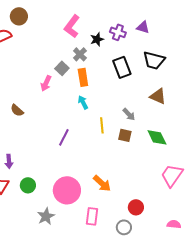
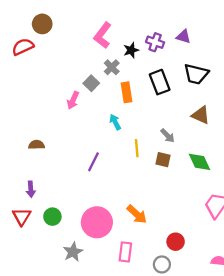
orange rectangle: (83, 77) -> (127, 92), moved
brown semicircle: (17, 110) -> (36, 145), moved, turned 136

